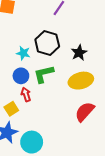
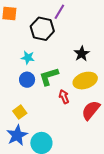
black hexagon: (47, 43) -> (42, 29), moved
red arrow: (26, 94) -> (64, 97), moved

